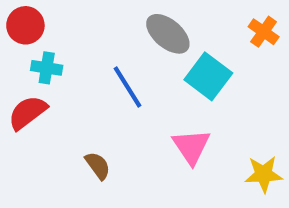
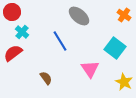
cyan cross: (47, 68) -> (22, 32), turned 32
cyan square: (208, 76) -> (115, 48), moved
yellow star: (264, 174) -> (124, 82), turned 30

